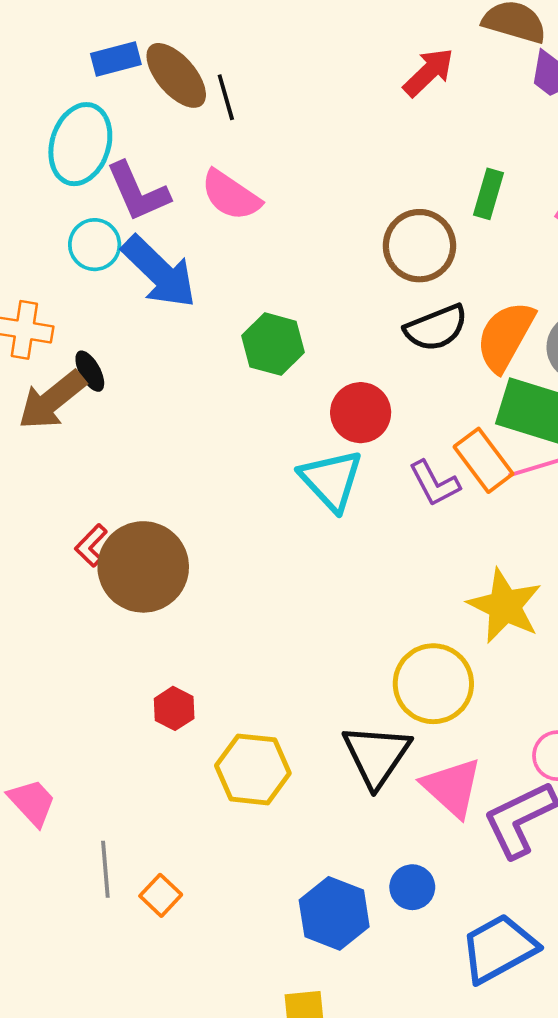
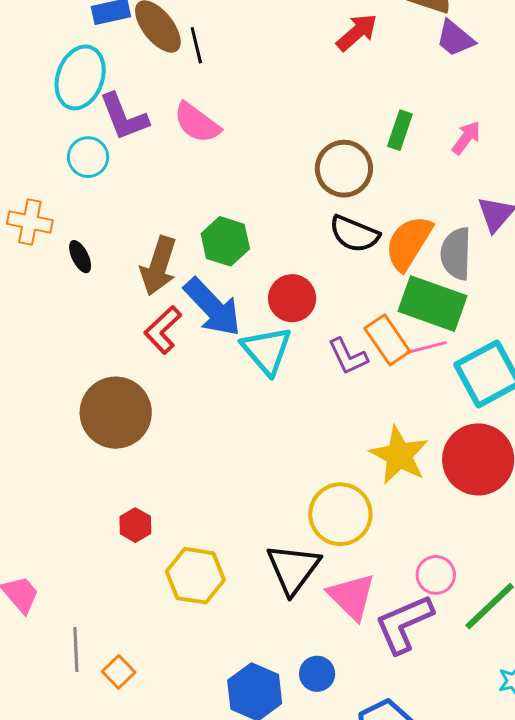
blue arrow: (159, 272) -> (213, 307), moved
black semicircle: (436, 328) -> (354, 234), turned 42
brown arrow: (52, 400) -> (159, 266), moved, turned -36
red L-shape: (91, 545) -> (163, 330), moved, size x1.4

